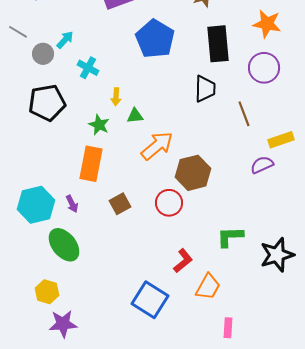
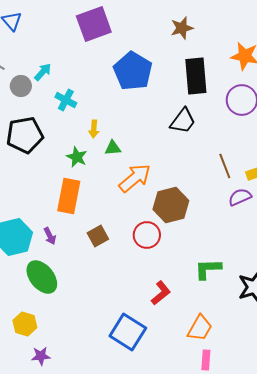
black trapezoid: (205, 89) -> (183, 121), turned 36
brown line: (244, 114) -> (225, 166), moved
orange trapezoid: (208, 287) -> (200, 328), moved
purple star: (63, 324) -> (41, 356), size x0.7

